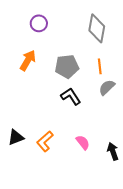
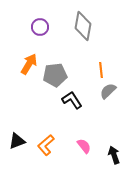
gray diamond: (97, 28) -> (83, 26), moved
gray pentagon: (67, 66) -> (55, 75), moved

